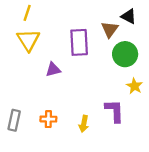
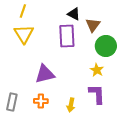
black triangle: (129, 16) -> (74, 14), moved
purple triangle: (53, 70) -> (45, 74), moved, size x1.5
yellow star: (135, 86) -> (97, 70), moved

